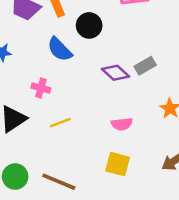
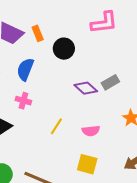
blue semicircle: (60, 49) -> (25, 69), moved, turned 65
yellow line: (60, 123) -> (56, 126), moved, turned -36

